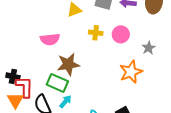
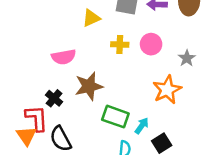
black cross: (13, 76) -> (54, 98), moved, turned 32
green rectangle: (57, 83) -> (115, 117), moved
cyan arrow: (65, 102) -> (142, 126), moved

